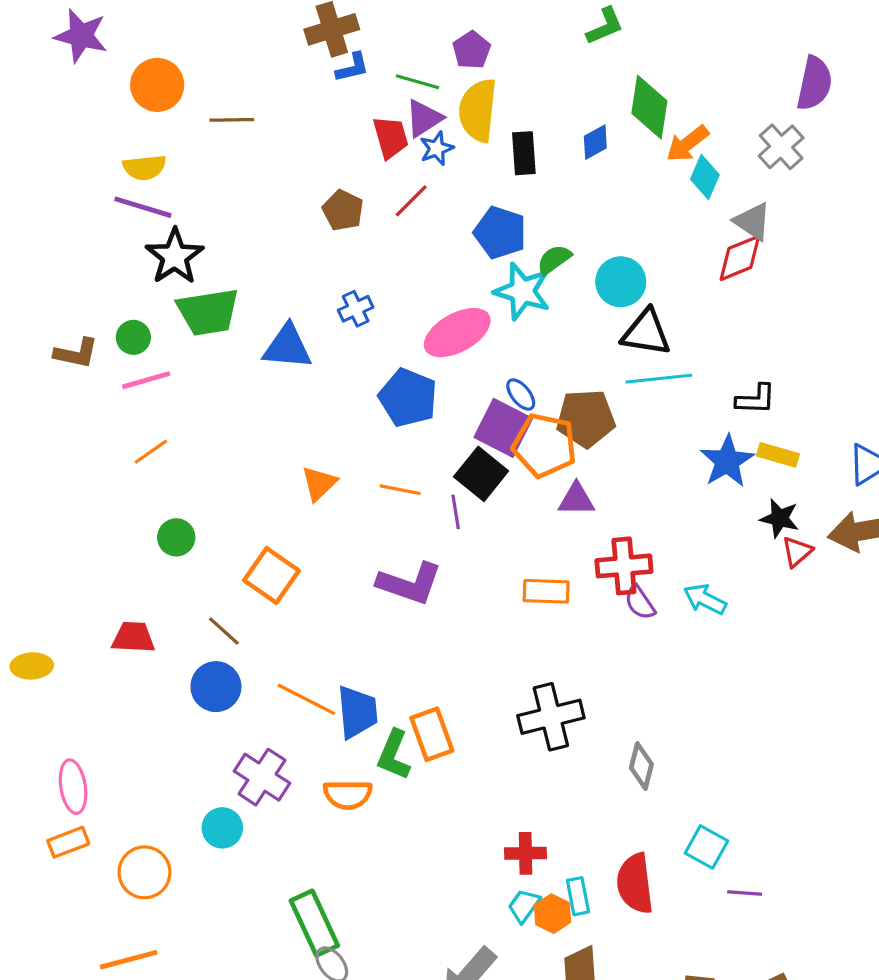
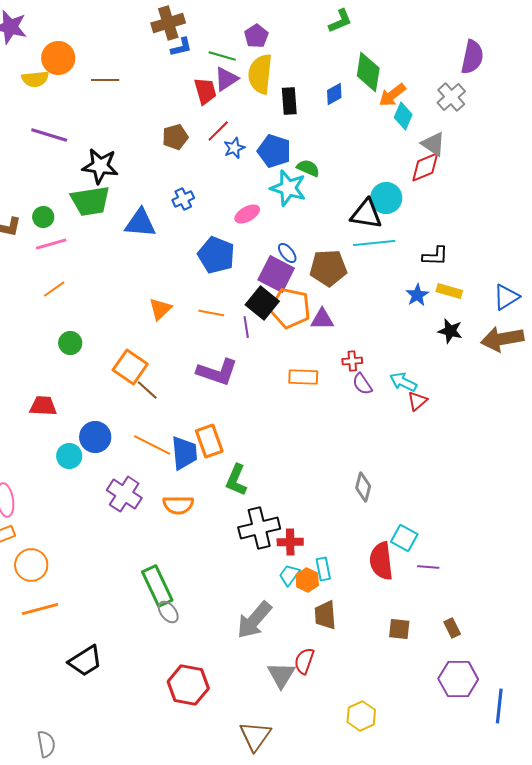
blue star: (437, 148) -> (234, 148), moved
yellow semicircle: (144, 167) -> (35, 79), moved
brown pentagon: (343, 210) -> (175, 137), turned 30
black star: (175, 256) -> (100, 166), moved, turned -30
green semicircle: (554, 260) -> (308, 168), turned 60
cyan circle: (621, 282) -> (386, 198), moved
pink ellipse: (457, 333) -> (247, 214), size x0.6
orange pentagon: (545, 445) -> (290, 308), moved
blue star: (727, 461) -> (417, 295), size x0.7
red triangle: (797, 552) -> (417, 401), moved
red cross: (624, 566) -> (352, 361), size x0.6
brown line: (224, 631) -> (147, 390), moved
black cross: (551, 717) -> (259, 528), moved
orange rectangle: (432, 734) -> (209, 441), moved
green L-shape: (394, 755) -> (236, 480), moved
cyan circle: (222, 828) -> (69, 456), moved
orange circle: (144, 872) -> (31, 565), moved
red semicircle: (635, 883) -> (381, 561), moved

